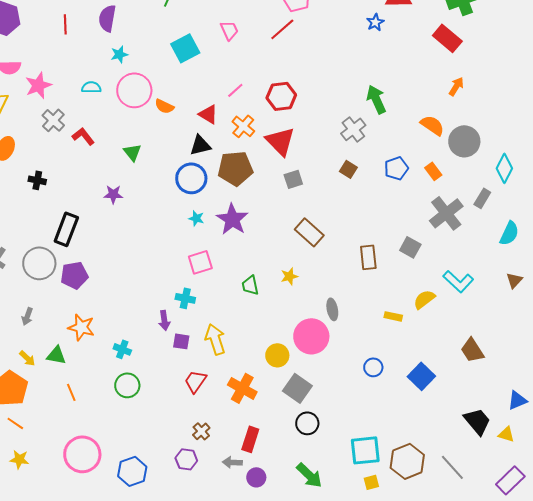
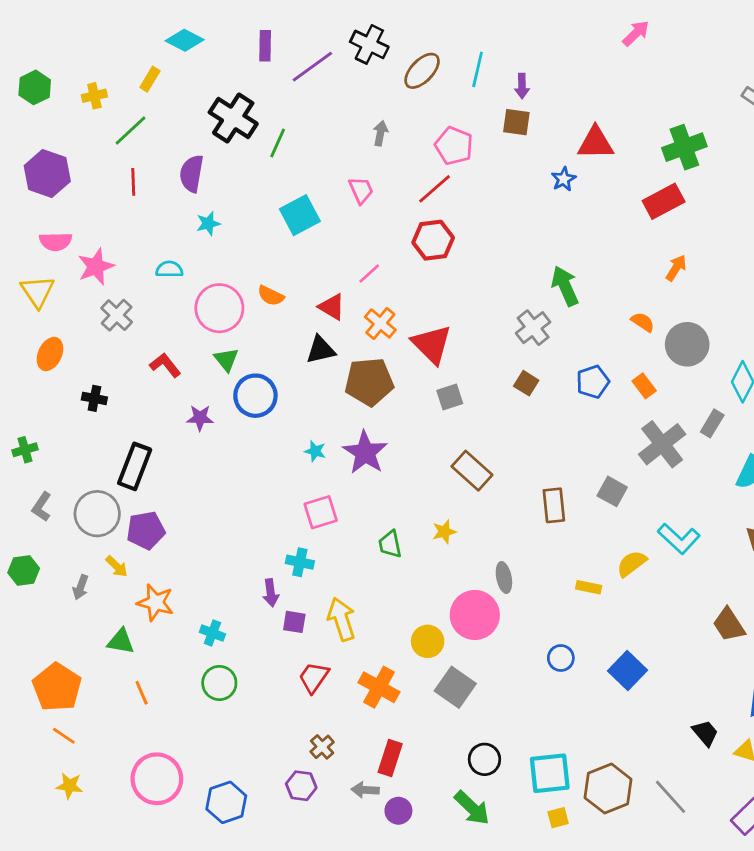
red rectangle: (447, 38) -> (664, 201), turned -68
pink circle: (134, 90) -> (219, 308), moved
red hexagon: (281, 96) -> (433, 240), moved
orange semicircle: (432, 125) -> (643, 322), size x0.7
red L-shape: (83, 136) -> (165, 365), moved
blue circle: (191, 178) -> (255, 396), moved
brown trapezoid: (472, 350) -> (729, 625), moved
yellow arrow: (27, 358) -> (117, 566), moved
black trapezoid: (477, 421) -> (705, 733), size x0.7
black circle: (307, 423) -> (484, 759), moved

